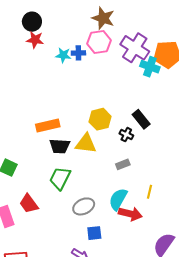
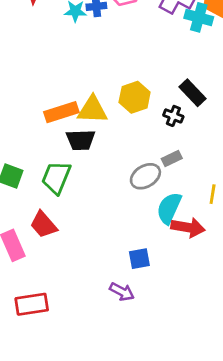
yellow triangle: (86, 143) -> (92, 110), moved
green trapezoid: (60, 178) -> (56, 177), moved
gray ellipse: (84, 206) -> (145, 176), moved

